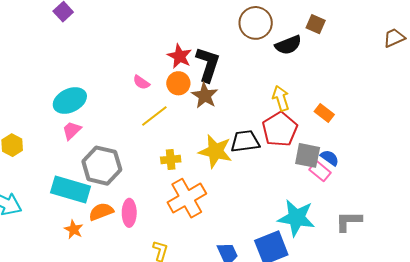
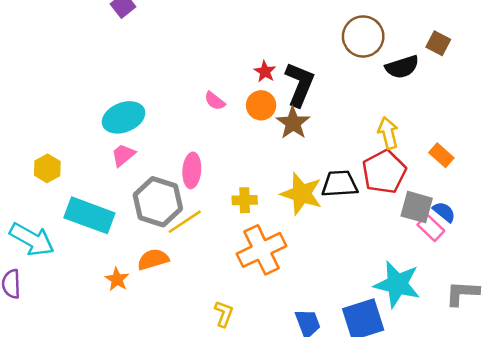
red star: (180, 56) -> (265, 72), size x0.7
yellow line: (154, 116) -> (185, 222), moved
cyan rectangle: (70, 190) -> (89, 215), moved
pink ellipse: (129, 213) -> (192, 170), moved

